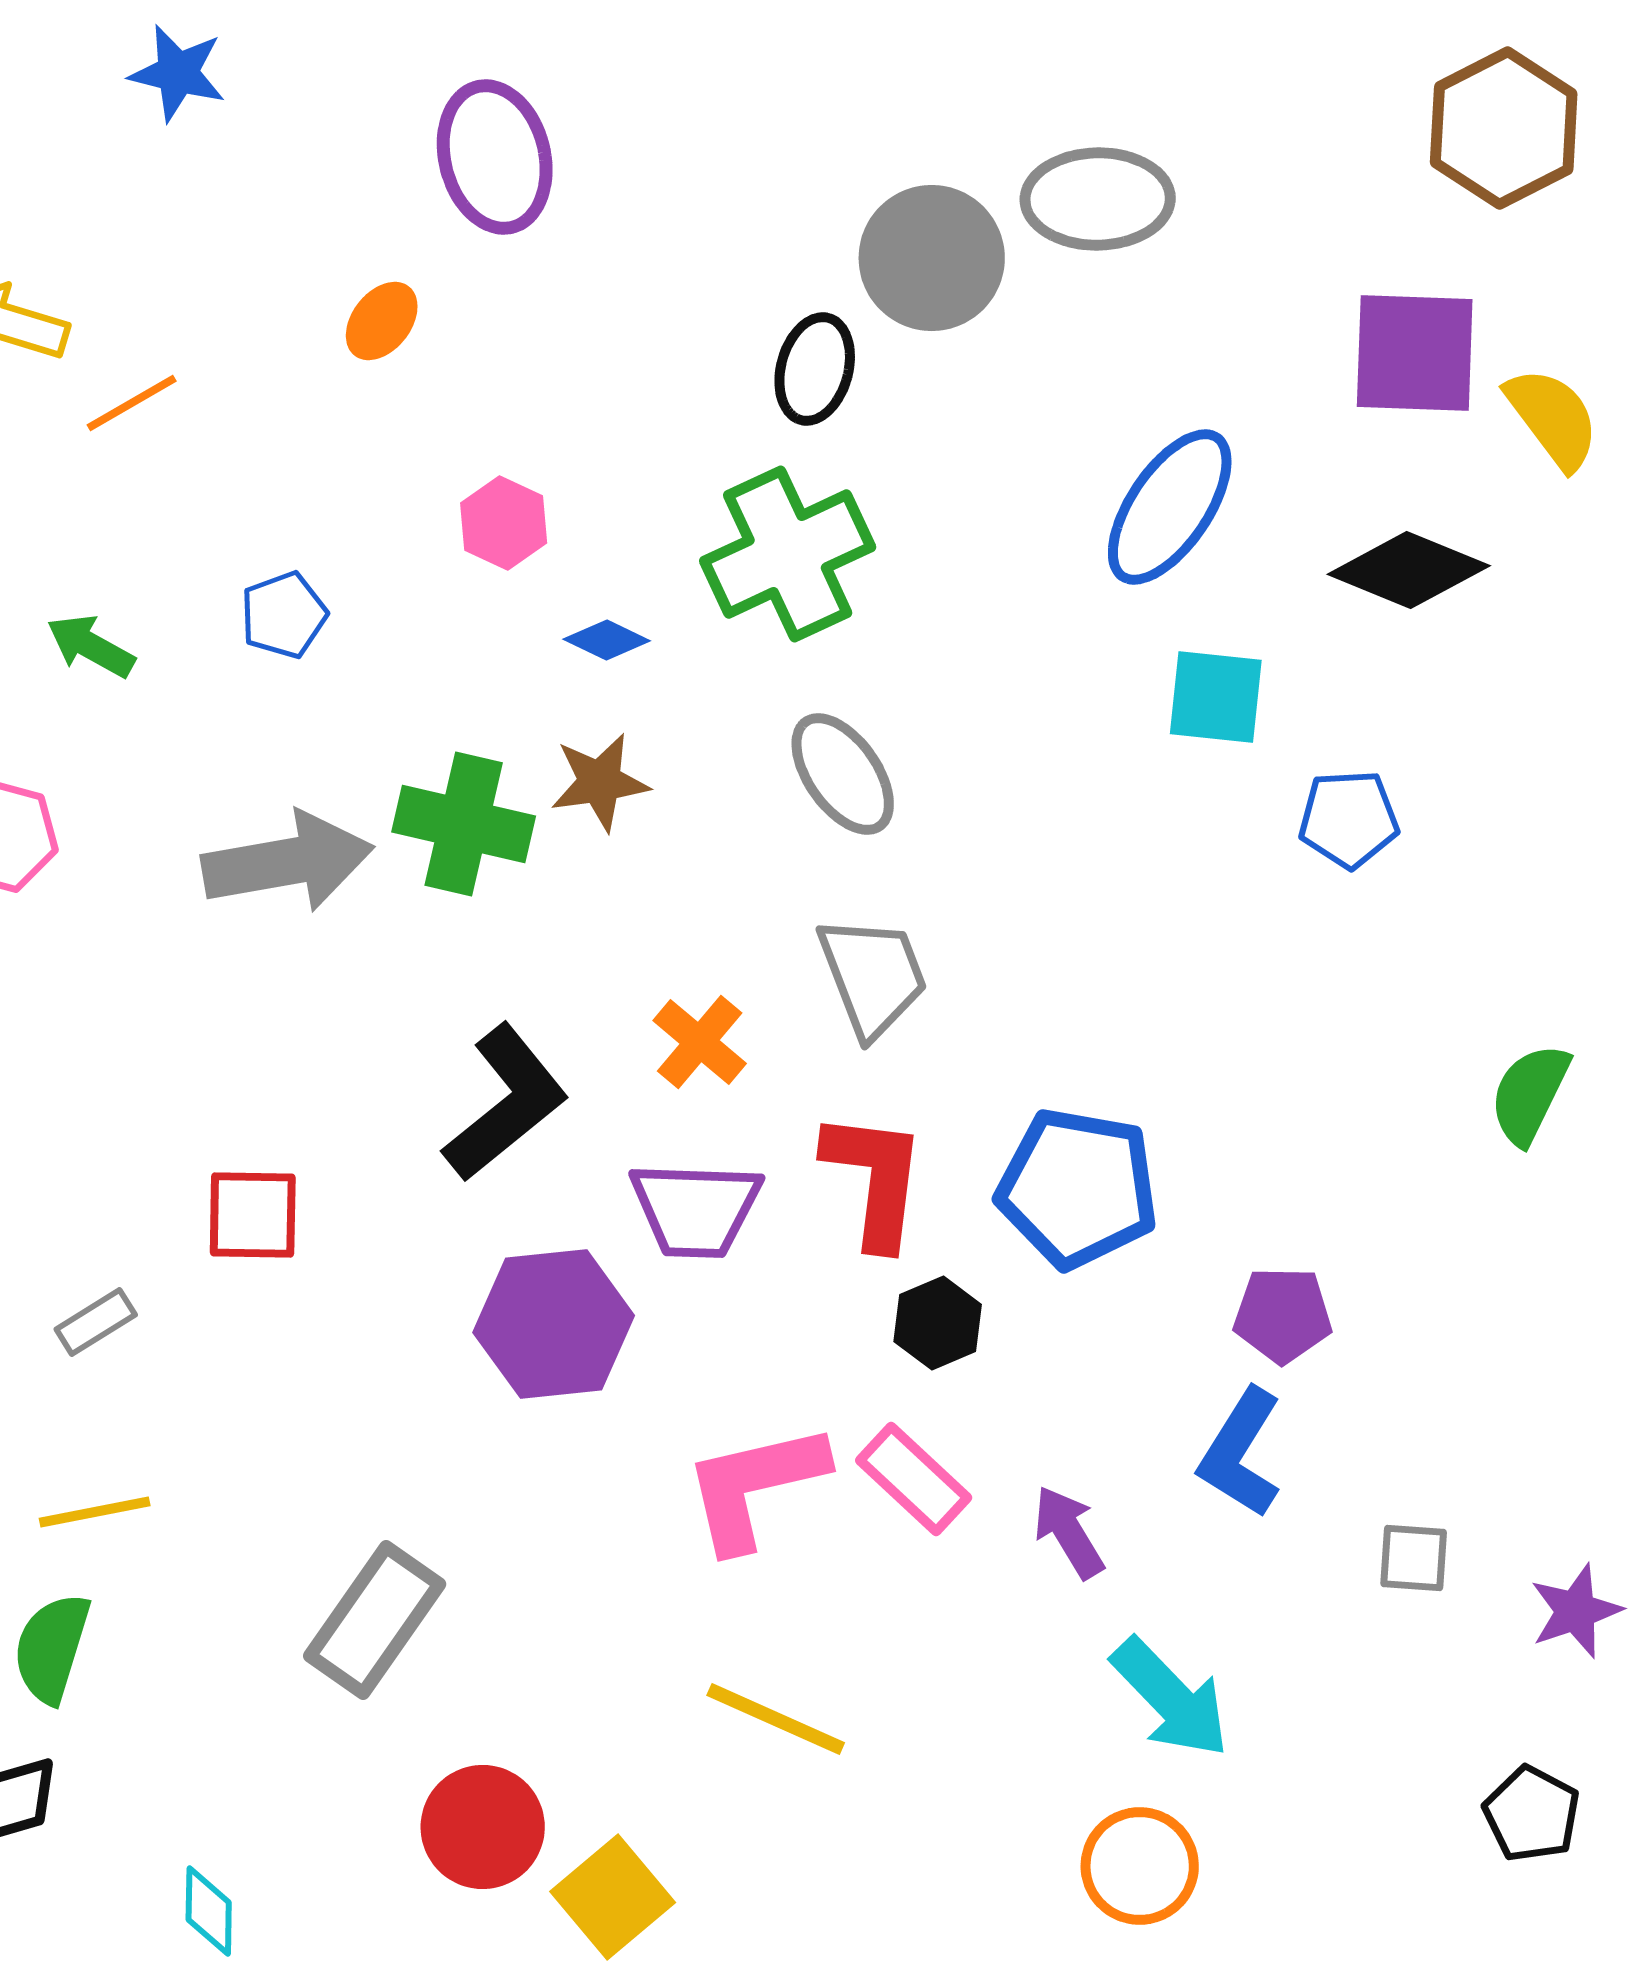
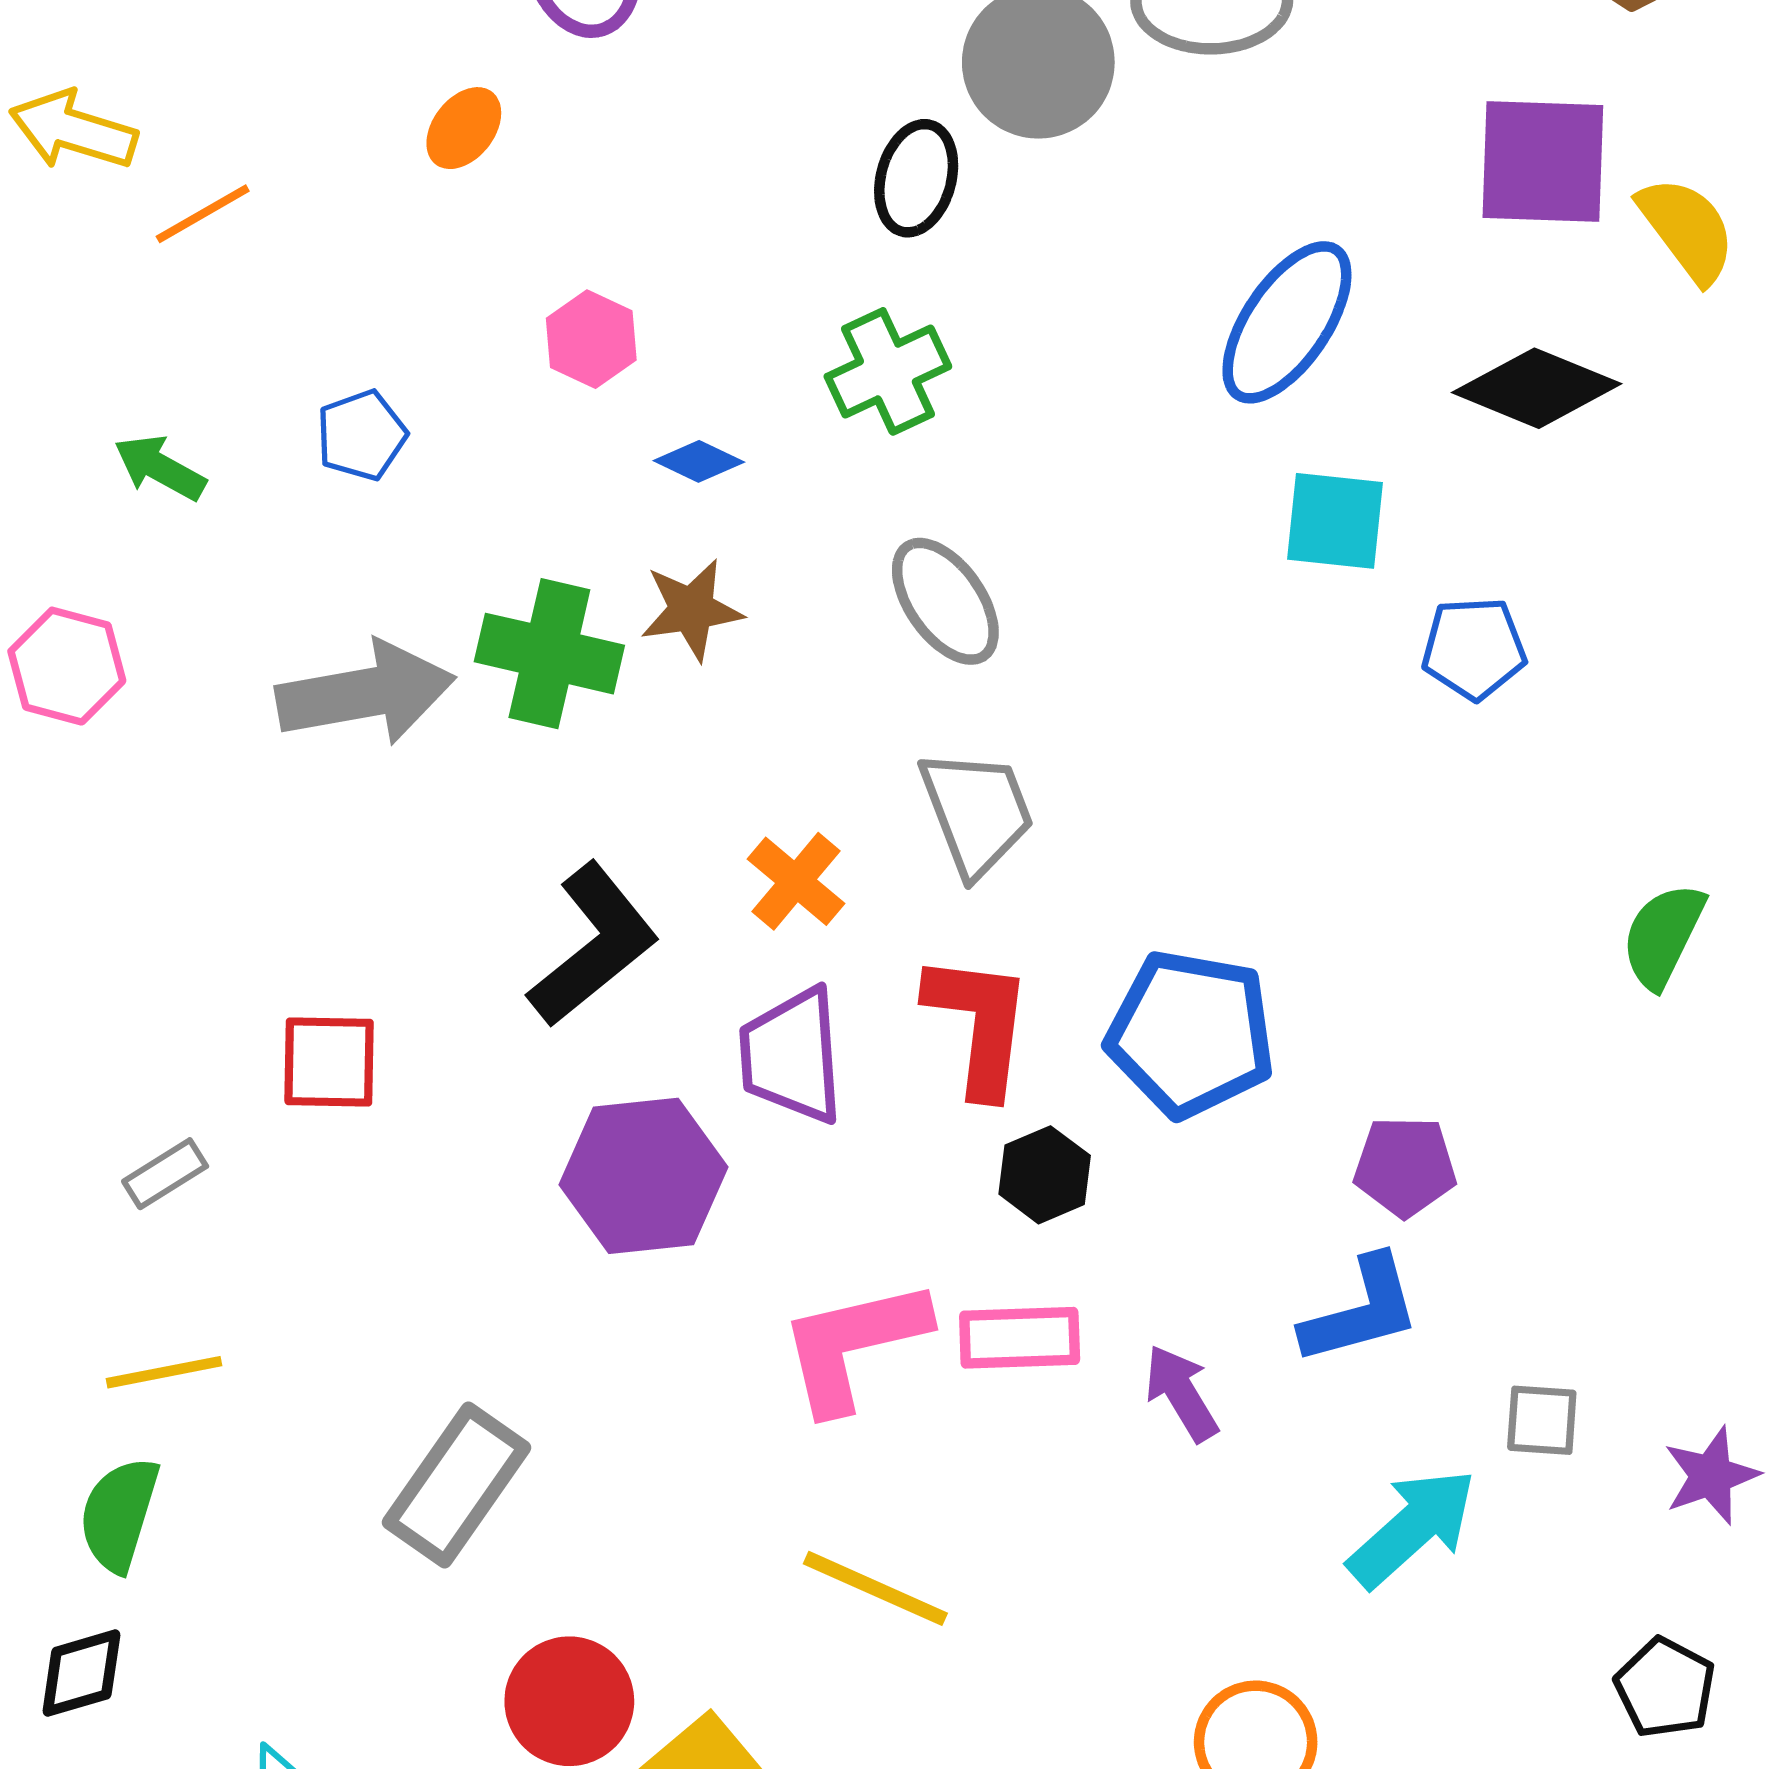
green cross: (788, 554) -> (888, 371), size x0.7
purple trapezoid: (696, 1209) -> (792, 1056), turned 84
blue L-shape: (1241, 1453) -> (1361, 1311), turned -137
pink rectangle: (914, 1479) -> (1020, 1338), turned -45
cyan arrow: (1171, 1698) -> (1412, 1528), moved, turned -88

